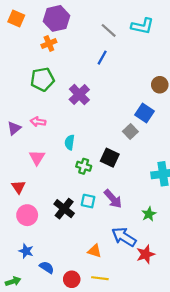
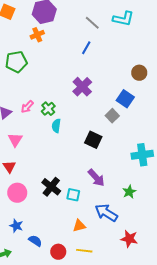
green pentagon: (42, 79) -> (16, 62), moved
purple cross: (79, 95) -> (82, 87), moved
pink arrow: (38, 122) -> (27, 107), turned -56
pink triangle: (37, 158) -> (15, 140), moved
green cross: (84, 166) -> (48, 109), moved, turned 32
cyan square: (88, 201) -> (73, 195), moved
orange triangle: (95, 251) -> (79, 226), turned -32
red star: (146, 254) -> (129, 239), moved, turned 30

